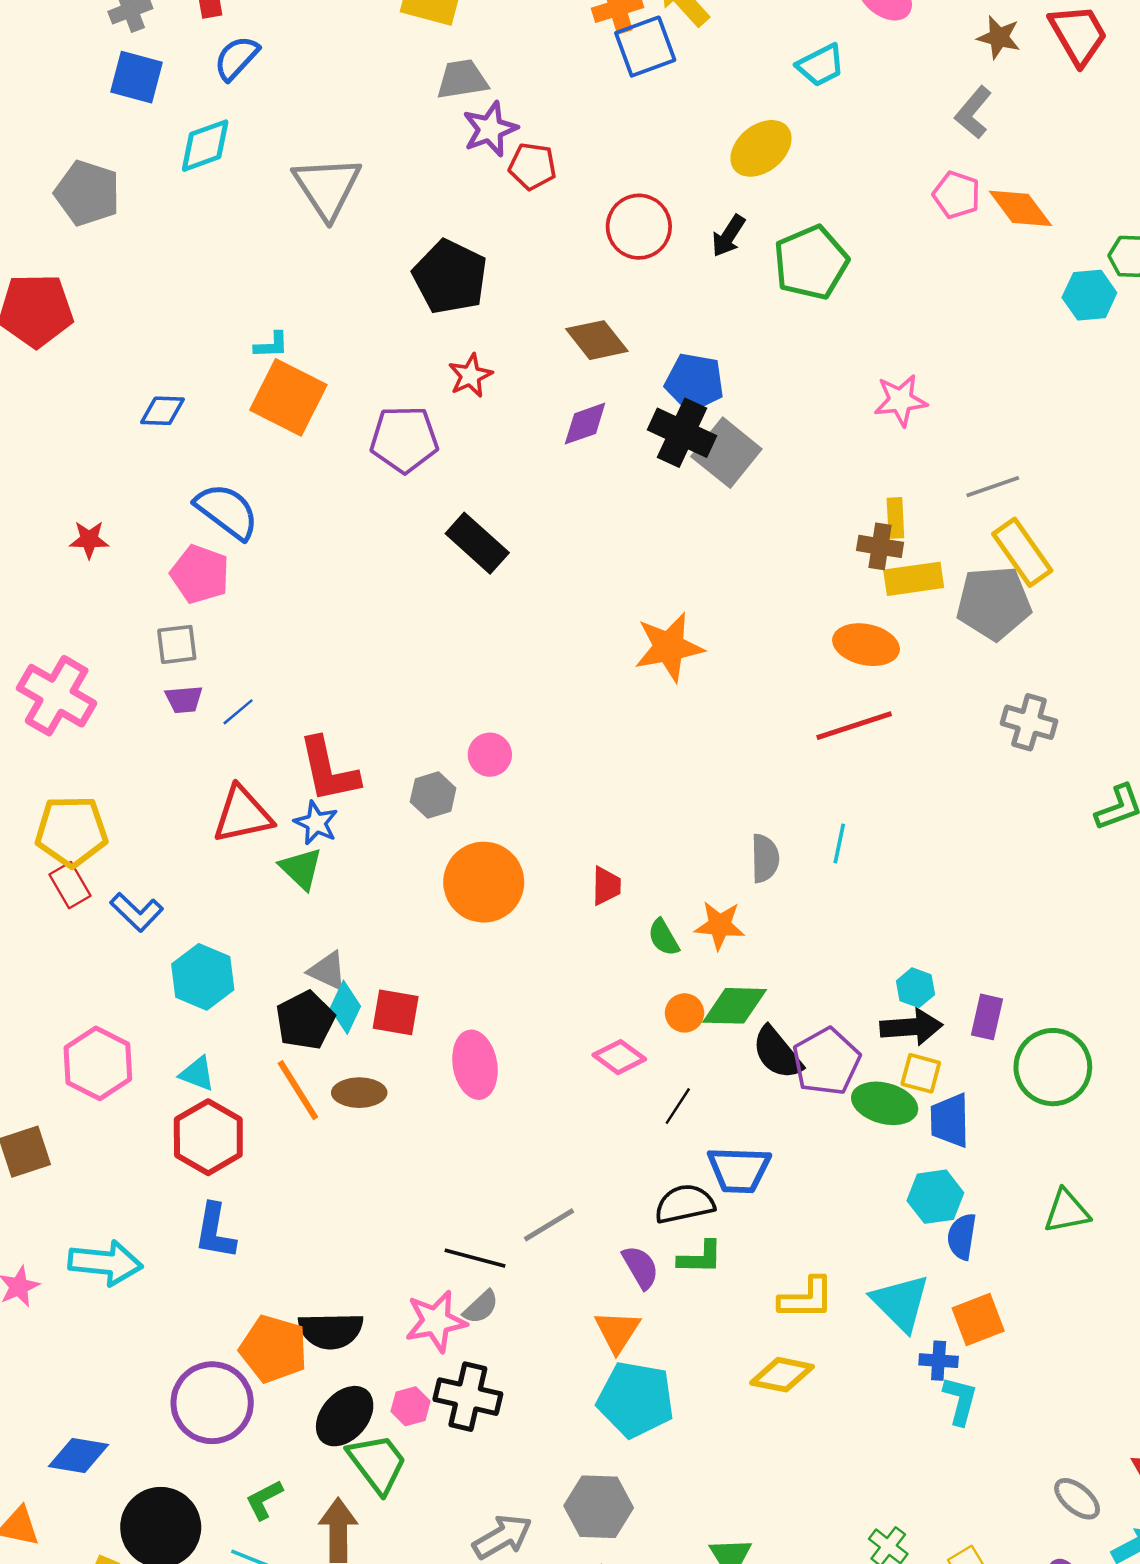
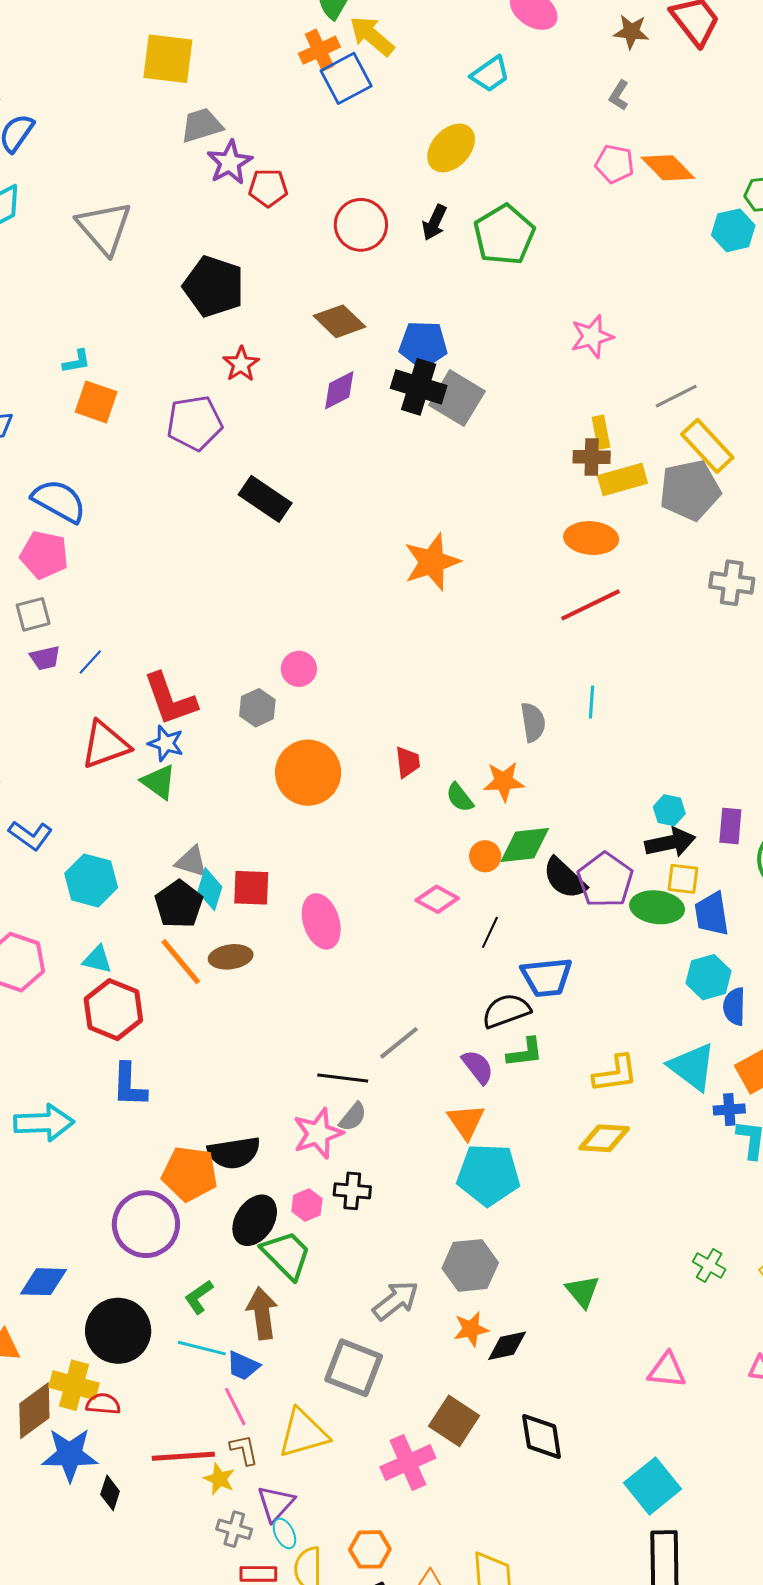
gray L-shape: (973, 112) -> (619, 95), size x0.7
orange square: (288, 397) -> (96, 402), size x0.7
black cross: (468, 1397) -> (352, 1191), size x0.7

